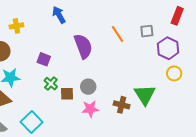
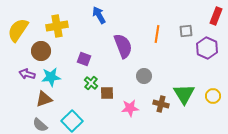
yellow cross: (16, 26) -> (57, 26), size x1.5
orange line: (118, 34) -> (157, 34), turned 42
yellow circle: (174, 73) -> (213, 96), moved
gray circle: (88, 87) -> (144, 76), moved

